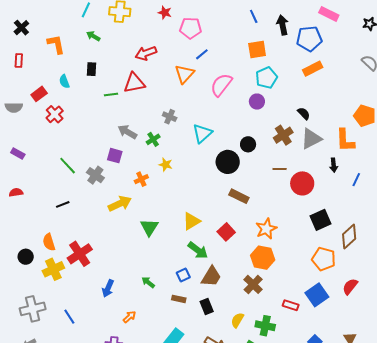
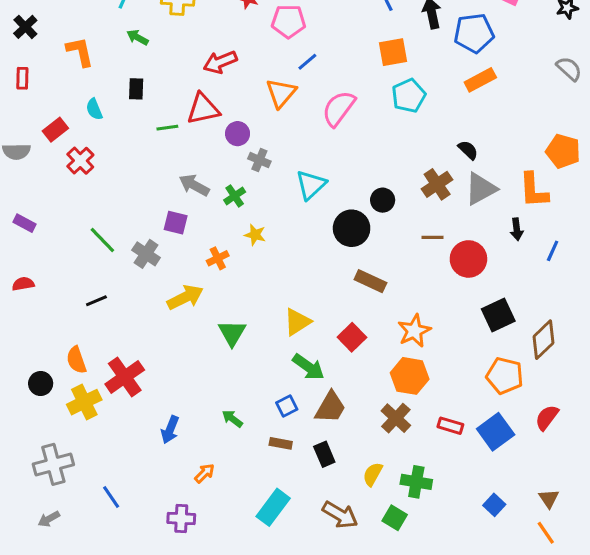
purple circle: (257, 102) -> (238, 134), moved
red rectangle: (291, 305) -> (450, 426), moved
blue line: (69, 317) -> (111, 497), moved

